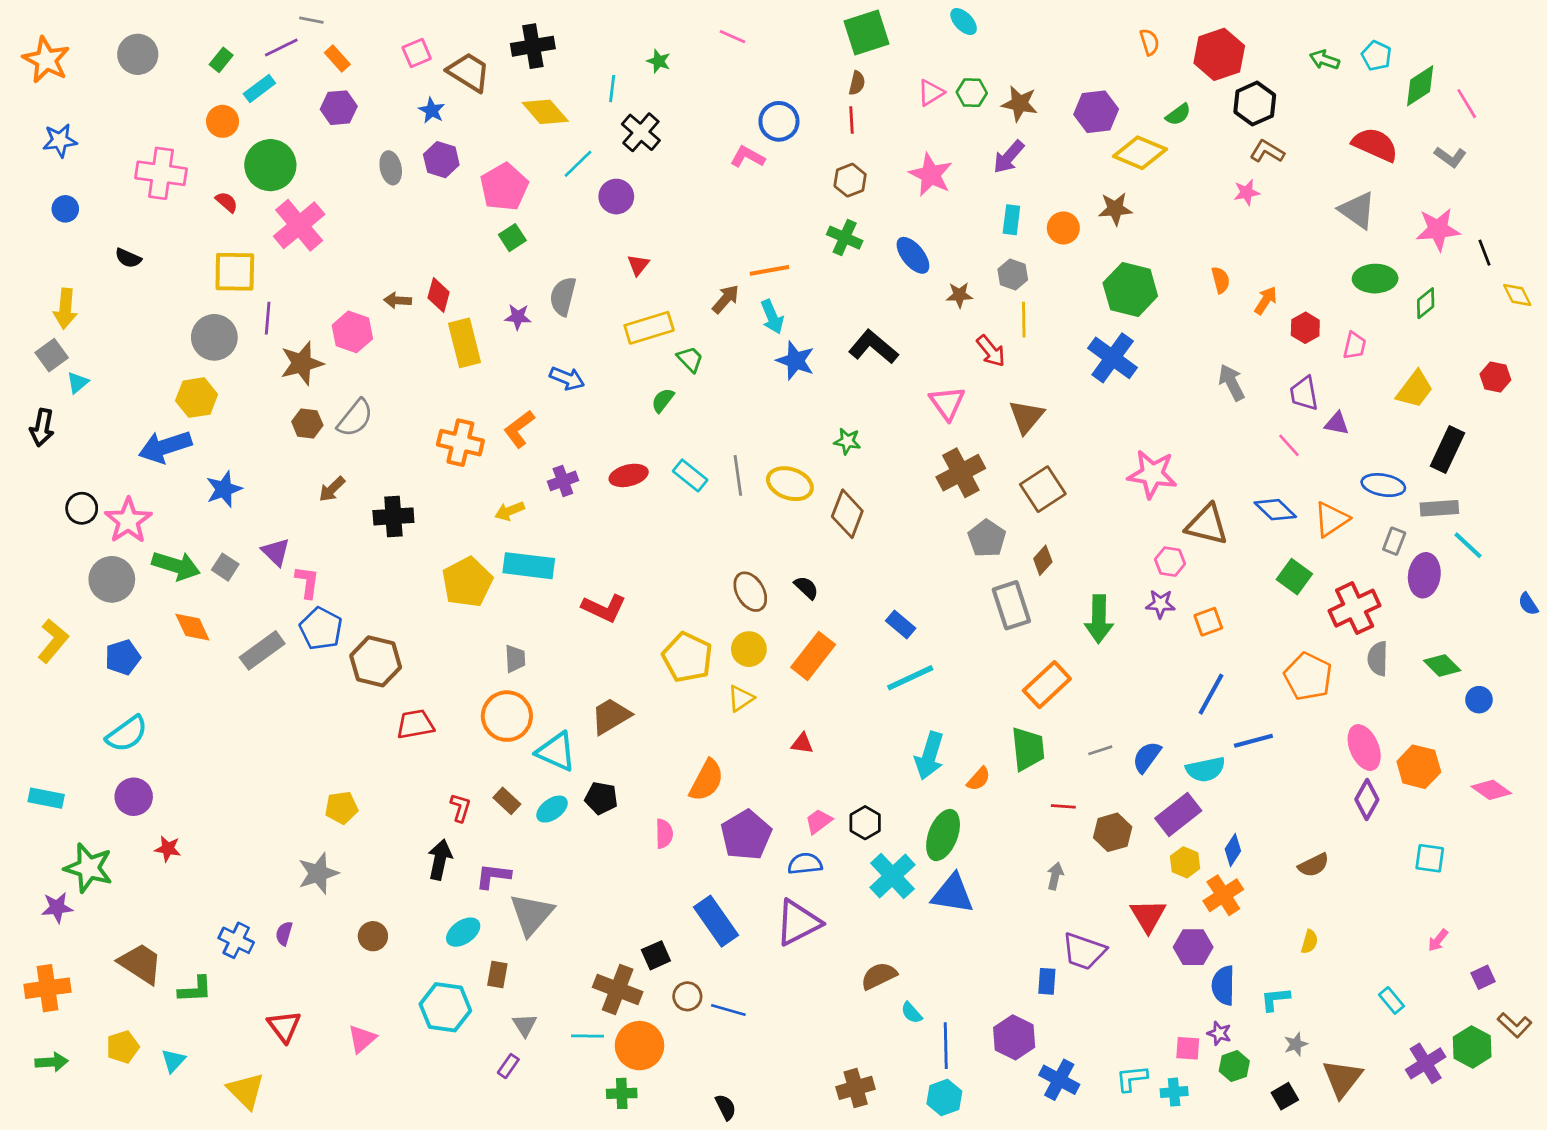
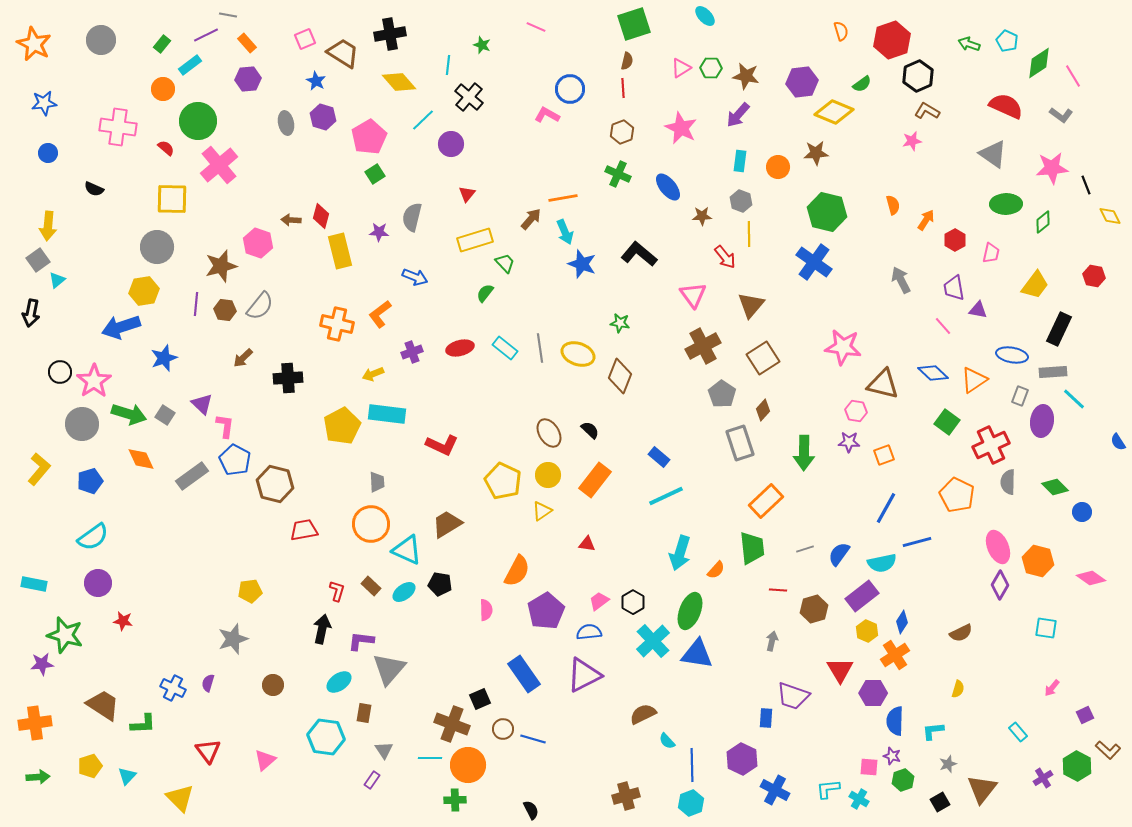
purple line: (268, 318) -> (196, 304), moved
purple cross: (1426, 1063) -> (1043, 778), size x0.7
cyan cross: (1174, 1092) -> (859, 799), turned 36

